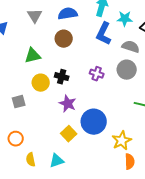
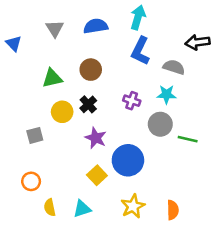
cyan star: (125, 19) -> (166, 94), moved
brown circle: (64, 39) -> (91, 70), moved
gray circle: (127, 70) -> (160, 124), moved
black cross: (62, 77) -> (88, 104), turned 32
yellow star: (122, 141) -> (133, 206), moved

